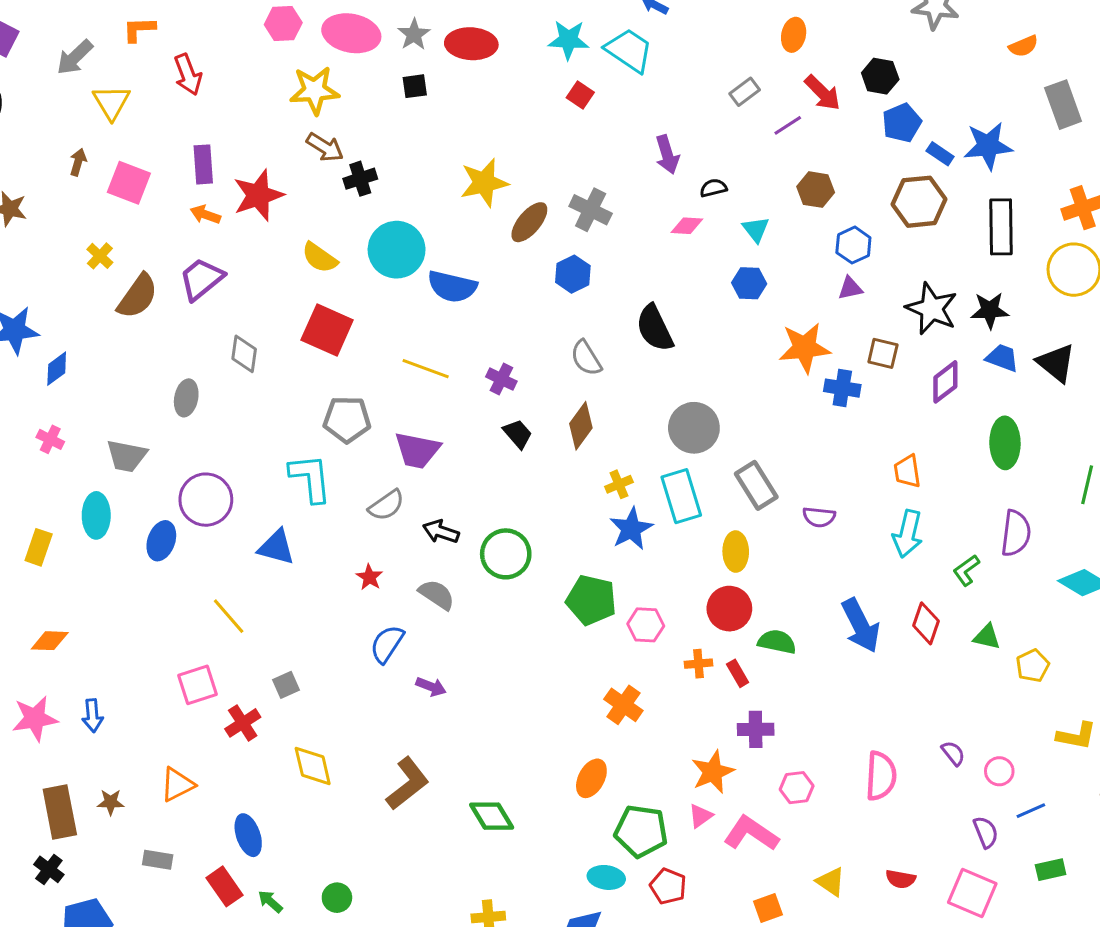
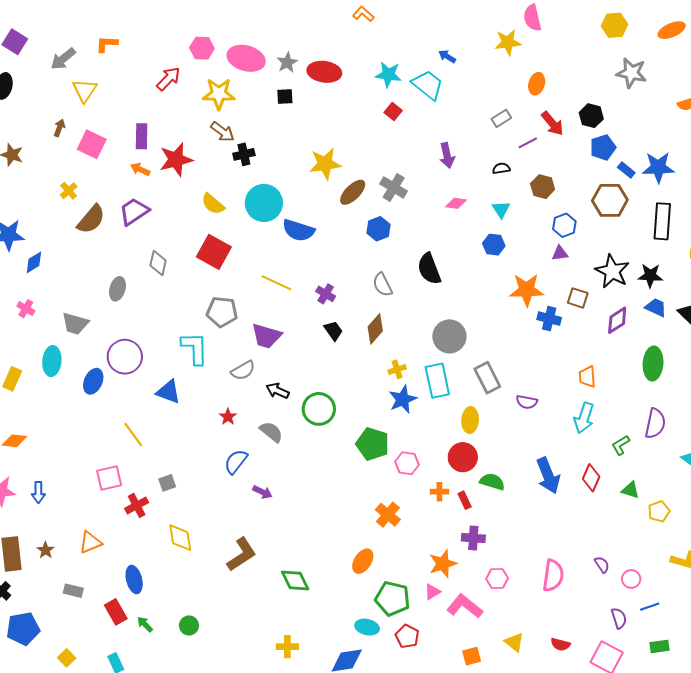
red arrow: (188, 75) -> (168, 79), moved, turned -120
black semicircle: (713, 188) -> (501, 168), moved
brown star: (111, 802) -> (45, 550), turned 30

